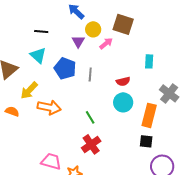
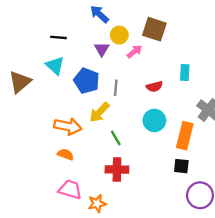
red semicircle: (123, 81) -> (154, 87), moved
yellow arrow: (29, 90) -> (99, 112), moved
orange semicircle: (12, 111) -> (65, 154), moved
red cross: (91, 144) -> (117, 170), turned 36

